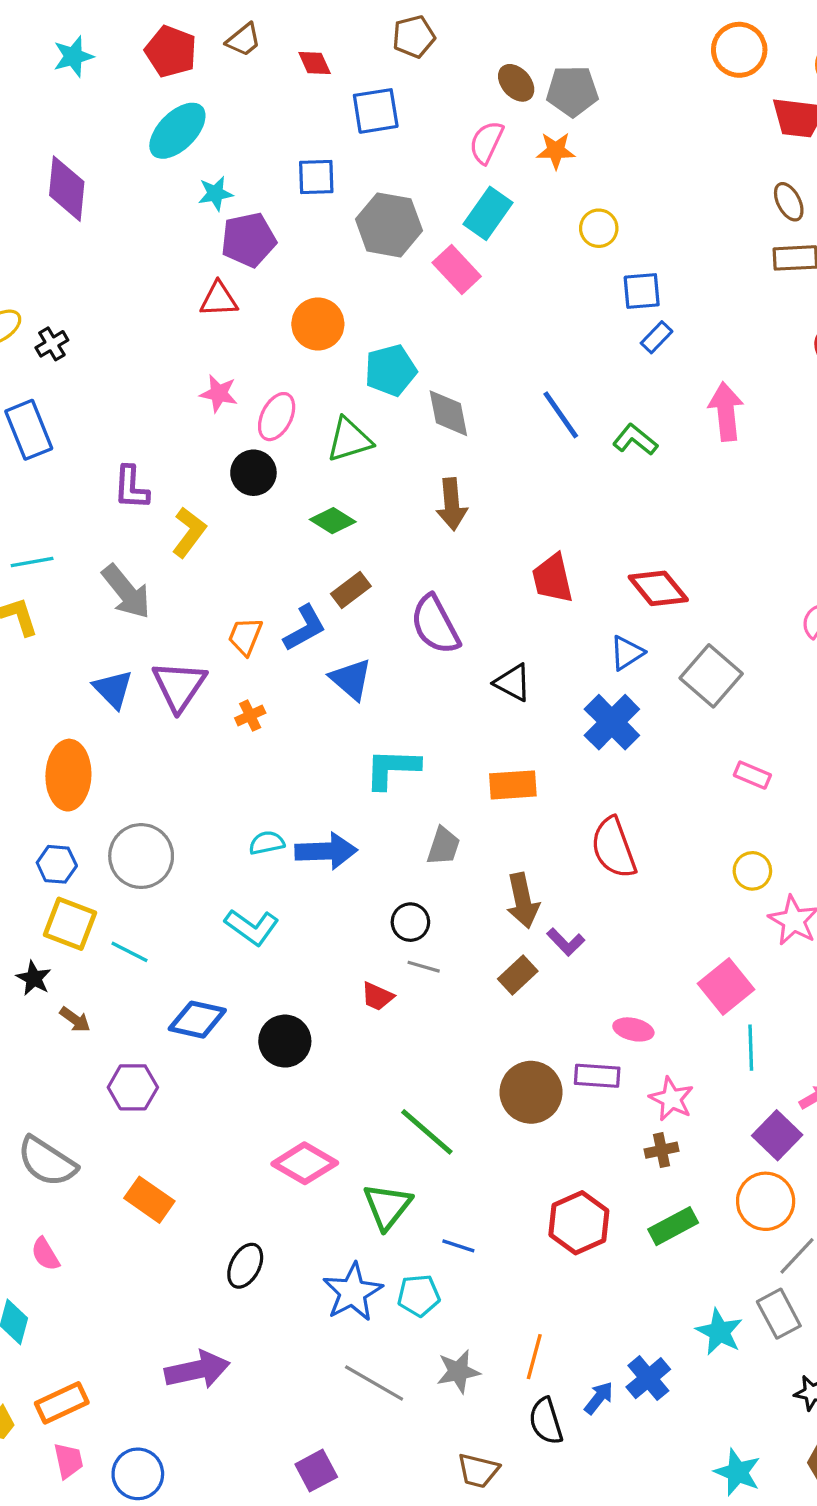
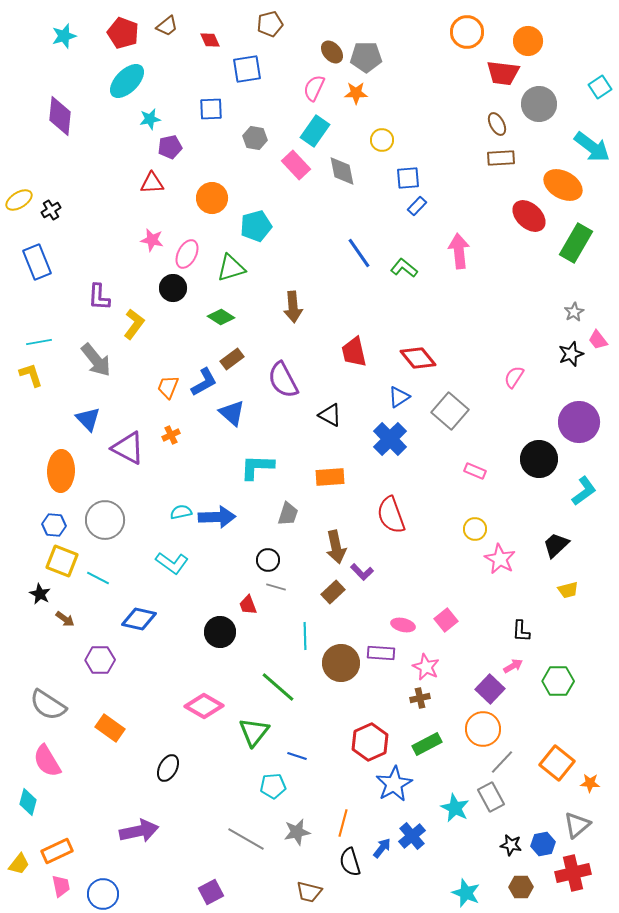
gray hexagon: (389, 225) -> (255, 138), size x0.6
purple pentagon: (248, 240) -> (170, 147), size x0.7
gray diamond: (448, 413) -> (342, 171), moved
purple triangle: (179, 686) -> (128, 448), moved, turned -36
pink square: (726, 987) -> (446, 620), moved, size x0.7
red trapezoid: (377, 996) -> (248, 605), turned 45
black circle: (285, 1041) -> (220, 632), moved
cyan line: (751, 1048) -> (305, 636), moved
pink semicircle: (45, 1254) -> (47, 761), size x1.6
blue star: (353, 1292) -> (394, 784), moved

